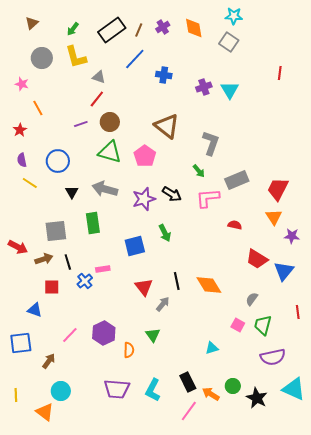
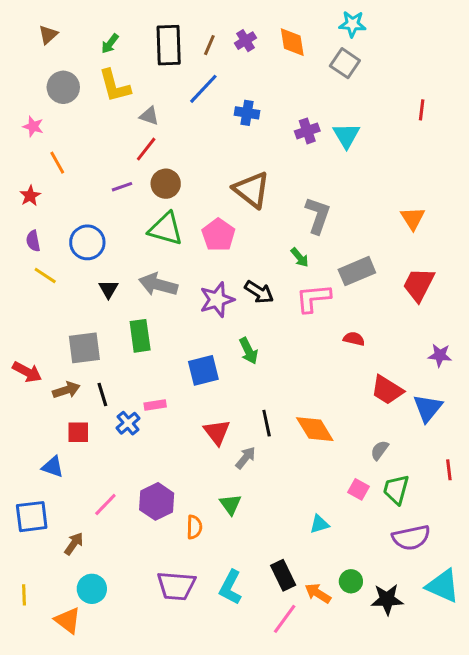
black rectangle: (112, 30) -> (169, 45), turned -56
orange triangle: (274, 217) -> (413, 218), moved
black star: (257, 398) -> (387, 599), turned -30

